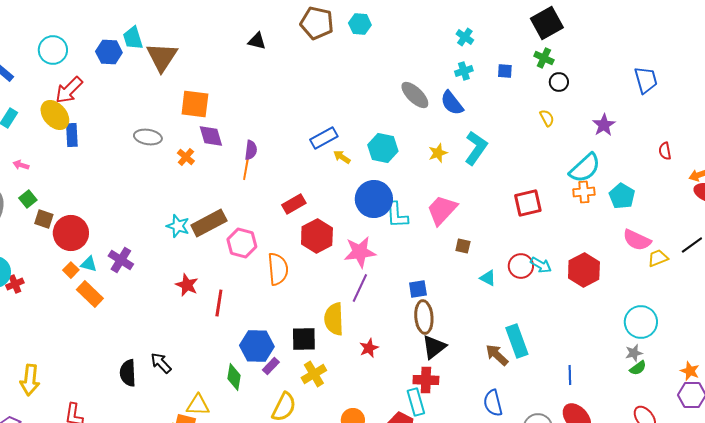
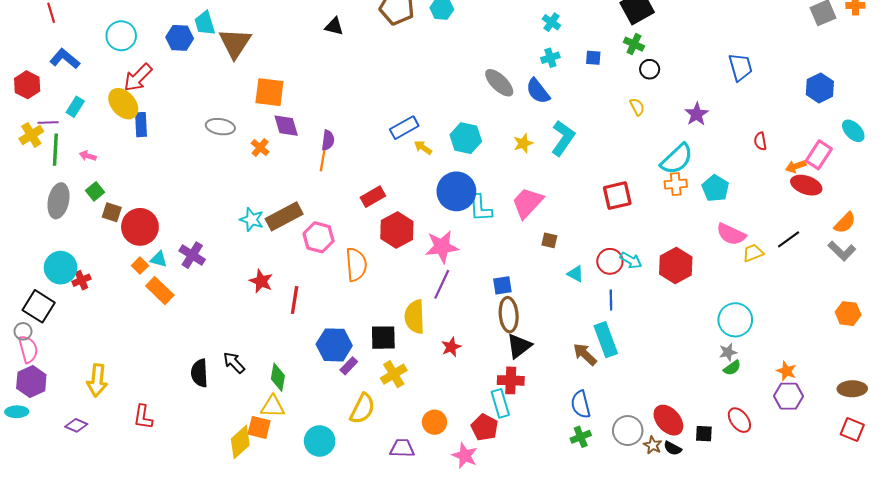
blue line: (570, 375) -> (611, 300), moved
green diamond: (234, 377) -> (278, 377), moved

